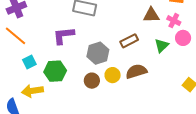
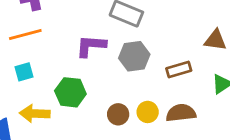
orange line: (15, 36) -> (25, 34), turned -65
gray hexagon: (98, 53) -> (134, 56), moved
cyan square: (29, 62) -> (24, 72), moved

